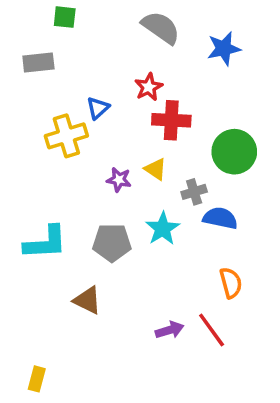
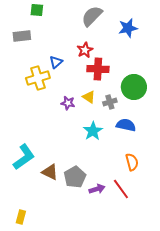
gray semicircle: (161, 28) -> (92, 16), turned -80
gray cross: (194, 192) -> (110, 102), moved
cyan L-shape: (45, 243) -> (24, 157), moved, turned -32
gray pentagon: (112, 243) -> (75, 177), moved, turned -30

